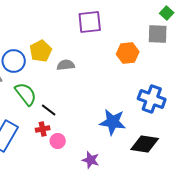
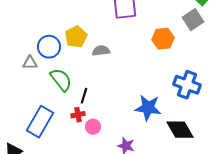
gray square: (158, 34) -> (193, 20), turned -35
black line: (49, 110) -> (84, 96), turned 70
black diamond: (145, 144) -> (180, 130), turned 52

